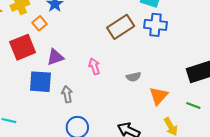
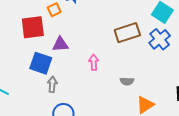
blue cross: (156, 25) -> (160, 39), turned 30
gray arrow: (67, 94) -> (52, 84), moved

